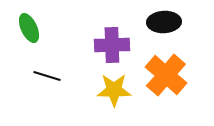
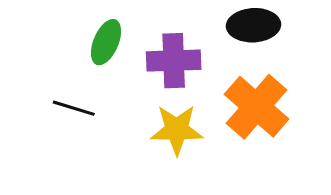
green ellipse: (29, 28) -> (106, 42), moved, turned 48

